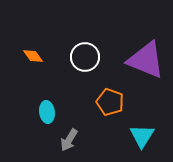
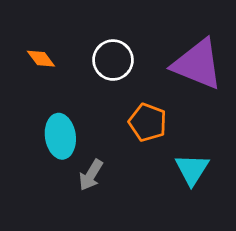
cyan ellipse: (47, 112) -> (60, 136), size x1.4

